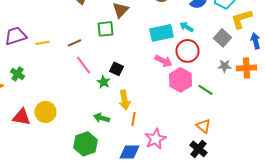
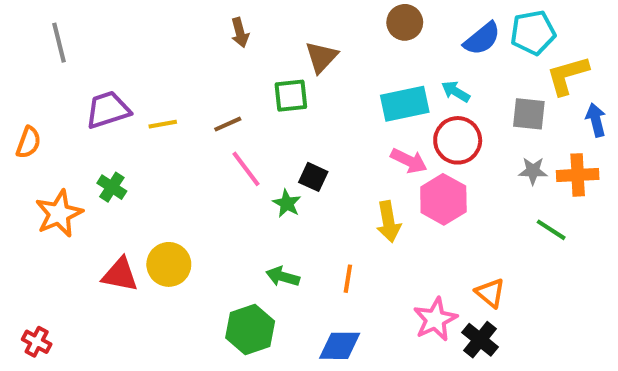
gray square: (222, 38) -> (529, 114), turned -36
green line: (206, 90) -> (551, 230), moved
yellow arrow: (124, 100) -> (388, 222), moved
pink star: (156, 139) -> (435, 319), moved

